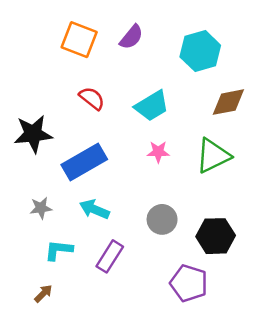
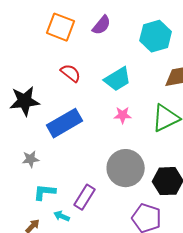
cyan arrow: (94, 209) -> (62, 216), moved, size x0.7
gray circle: (162, 219) -> (126, 168), size x1.6

